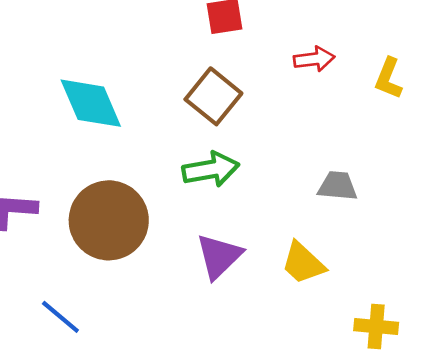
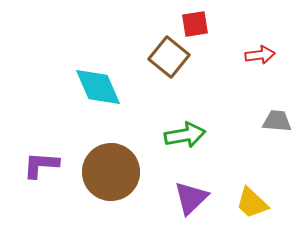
brown square: (213, 96) -> (169, 57), moved
gray trapezoid: (338, 186) -> (277, 121), moved

